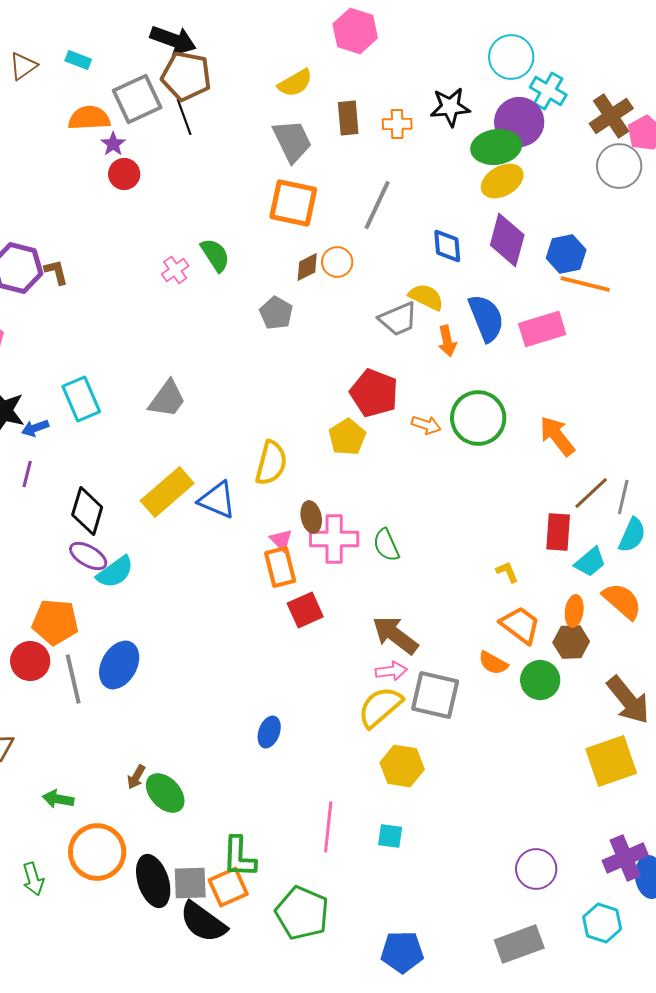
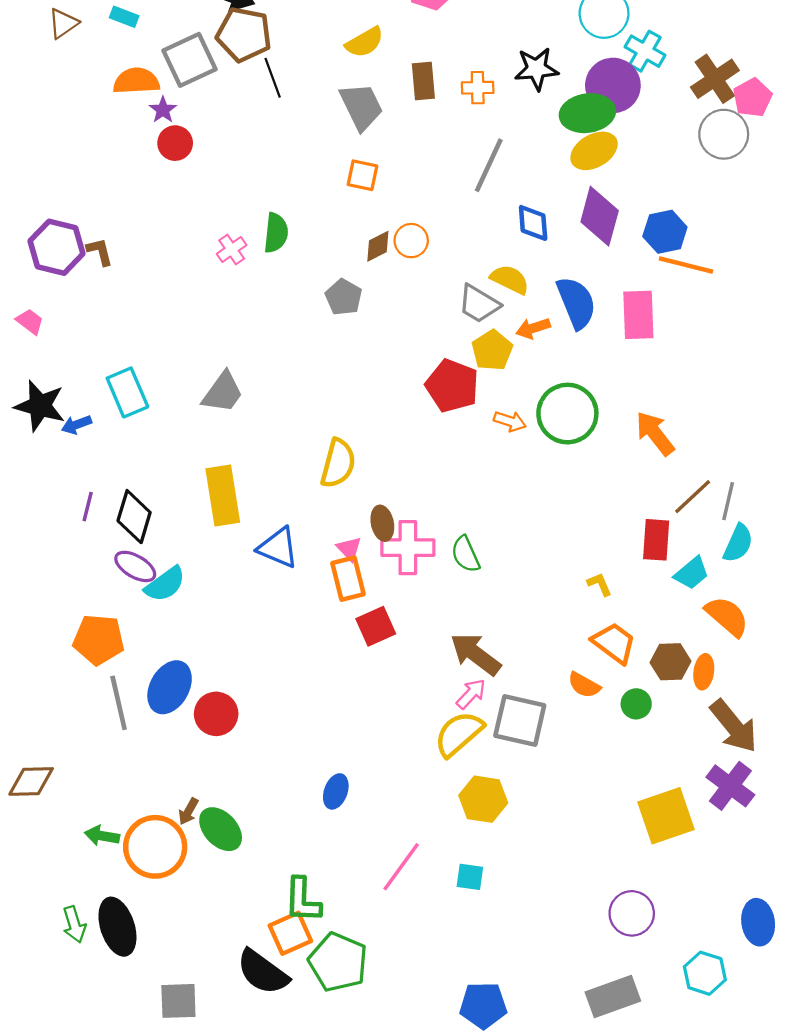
black line: (184, 117) -> (273, 78), moved
orange square: (293, 203) -> (362, 175), size x0.6
gray line: (377, 205) -> (489, 165), moved
green semicircle: (215, 255) -> (276, 233), turned 39
gray trapezoid: (398, 319) -> (479, 304), turned 54
pink rectangle: (542, 329) -> (638, 315), turned -75
orange arrow: (447, 341) -> (533, 328), turned 84
yellow pentagon: (347, 437) -> (492, 350), moved
purple line: (27, 474) -> (88, 507), moved
yellow rectangle: (167, 492) -> (223, 496), turned -58
blue triangle: (217, 500) -> (278, 548), moved
orange ellipse: (574, 611) -> (704, 672), moved
red circle: (30, 661) -> (216, 714), moved
pink arrow: (391, 671) -> (471, 694), turned -40
green circle: (540, 680) -> (636, 704), size x0.7
blue ellipse: (269, 732) -> (336, 791), moved
yellow square: (611, 761) -> (666, 816), moved
pink line: (328, 827) -> (401, 867), turned 30
orange circle: (97, 852) -> (155, 847), moved
purple cross: (625, 858) -> (730, 786), moved, turned -30
black ellipse: (153, 881) -> (117, 927), moved
gray square: (190, 883) -> (178, 1001), moved
green pentagon: (302, 913) -> (338, 962), moved

